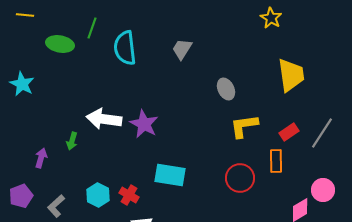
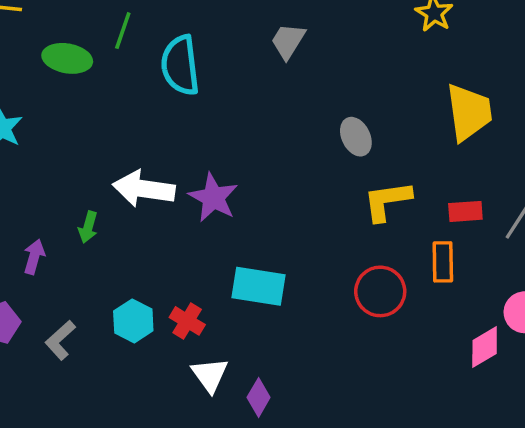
gray trapezoid: (182, 49) -> (288, 41), moved
red rectangle: (289, 132) -> (465, 211), turned 30

